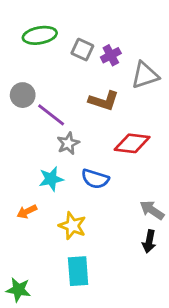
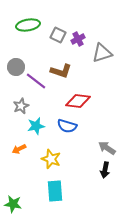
brown L-shape: (104, 101) -> (61, 71), moved
gray star: (68, 143) -> (21, 106), moved
red diamond: (132, 143) -> (78, 101), moved

